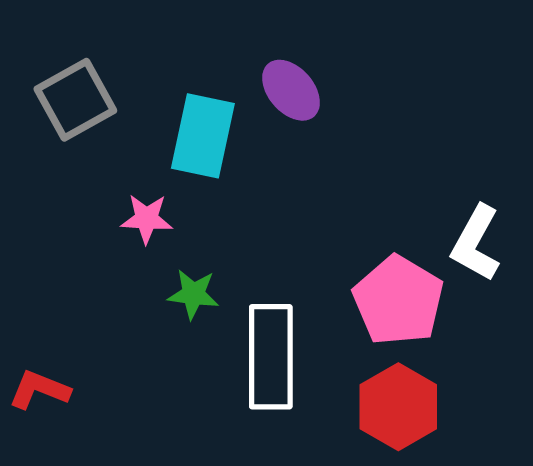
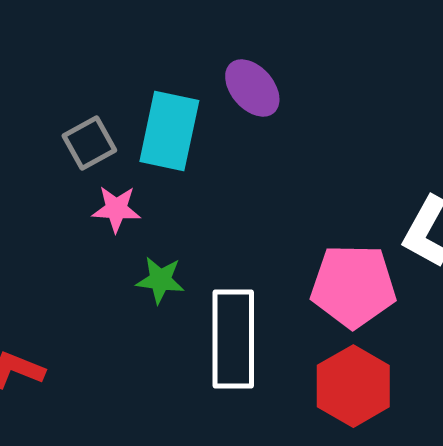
gray square: (75, 100) -> (89, 143), moved, size x0.7
pink pentagon: (398, 300) -> (353, 286), turned -30

